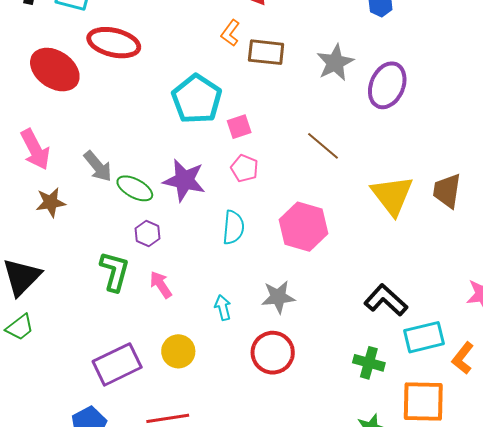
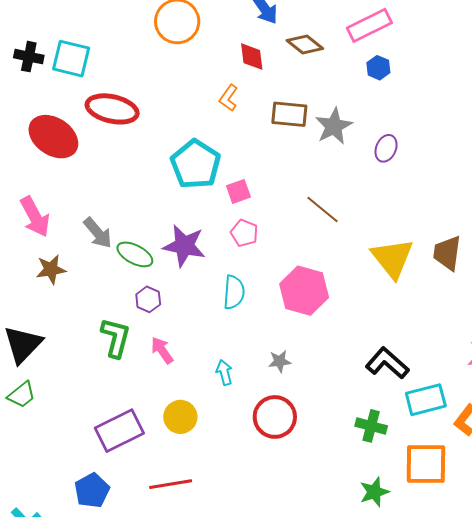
brown rectangle: (266, 52) -> (289, 114), moved
purple ellipse: (387, 85) -> (386, 148), size x0.6
gray star: (278, 297) -> (280, 361), size x0.7

